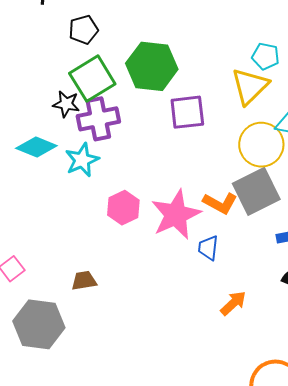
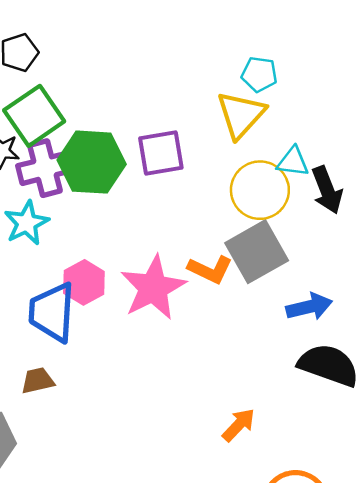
green hexagon: (152, 66) -> (92, 162), moved
blue trapezoid: (208, 248) -> (52, 312), moved, size x1.8
orange arrow: (233, 303) -> (239, 425), moved

